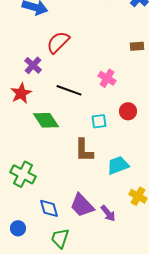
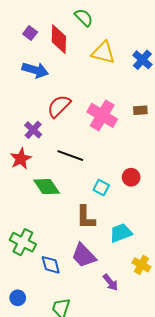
pink cross: (107, 78) -> (102, 115), moved, size x1.6
cyan square: (99, 121) -> (101, 188), turned 35
purple trapezoid: (82, 205) -> (84, 256), moved
blue diamond: (49, 208) -> (51, 265), moved

